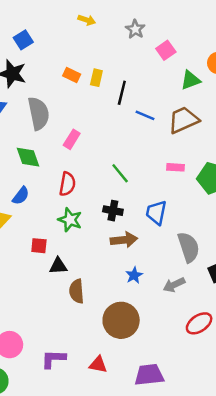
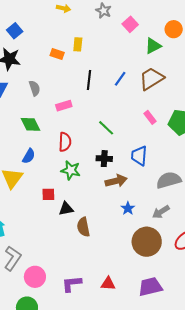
yellow rectangle: (96, 78) -> (78, 44), moved
black line: (122, 93) -> (89, 80), moved
gray semicircle: (39, 113) -> (35, 88), size x0.6
blue line: (145, 115) -> (120, 79), turned -70
pink rectangle: (72, 139) -> (64, 106), turned 49
pink rectangle: (175, 167) -> (150, 117), turned 56
gray semicircle: (189, 247) -> (169, 180), turned -80
brown circle: (121, 320) -> (147, 242), moved

